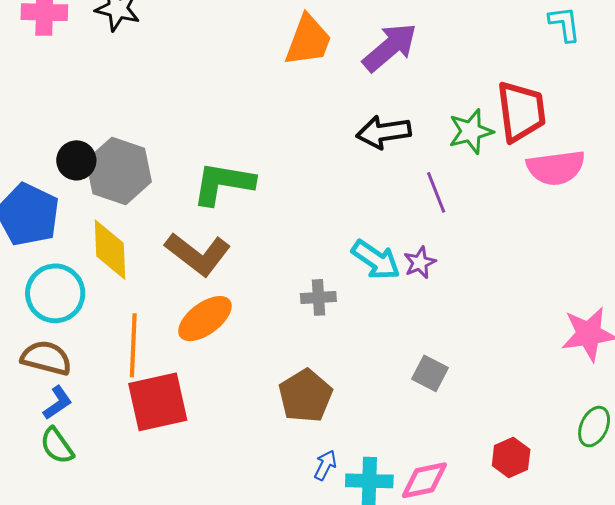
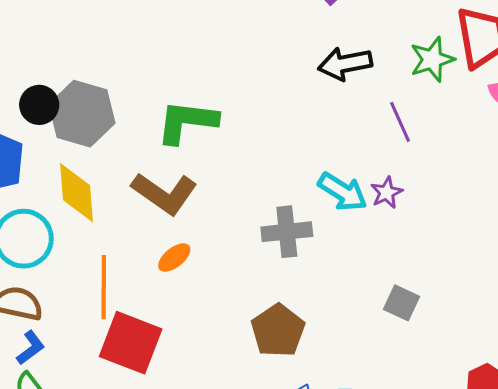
gray cross: (318, 297) -> (287, 232), size x1.4
orange ellipse: (205, 319) -> (174, 258), size x0.6
red square: (158, 402) -> (131, 343), turned 36

